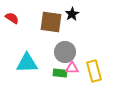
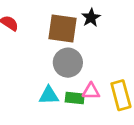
gray circle: (65, 52) -> (68, 63), moved
cyan triangle: (27, 63) -> (49, 95), moved, size x0.7

